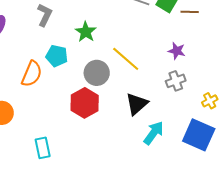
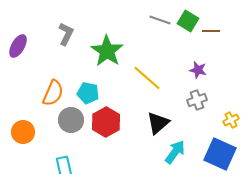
green star: (86, 32) -> (107, 51), size x1.5
cyan pentagon: (57, 56) -> (88, 93), moved
gray circle: (97, 73) -> (71, 120), moved

